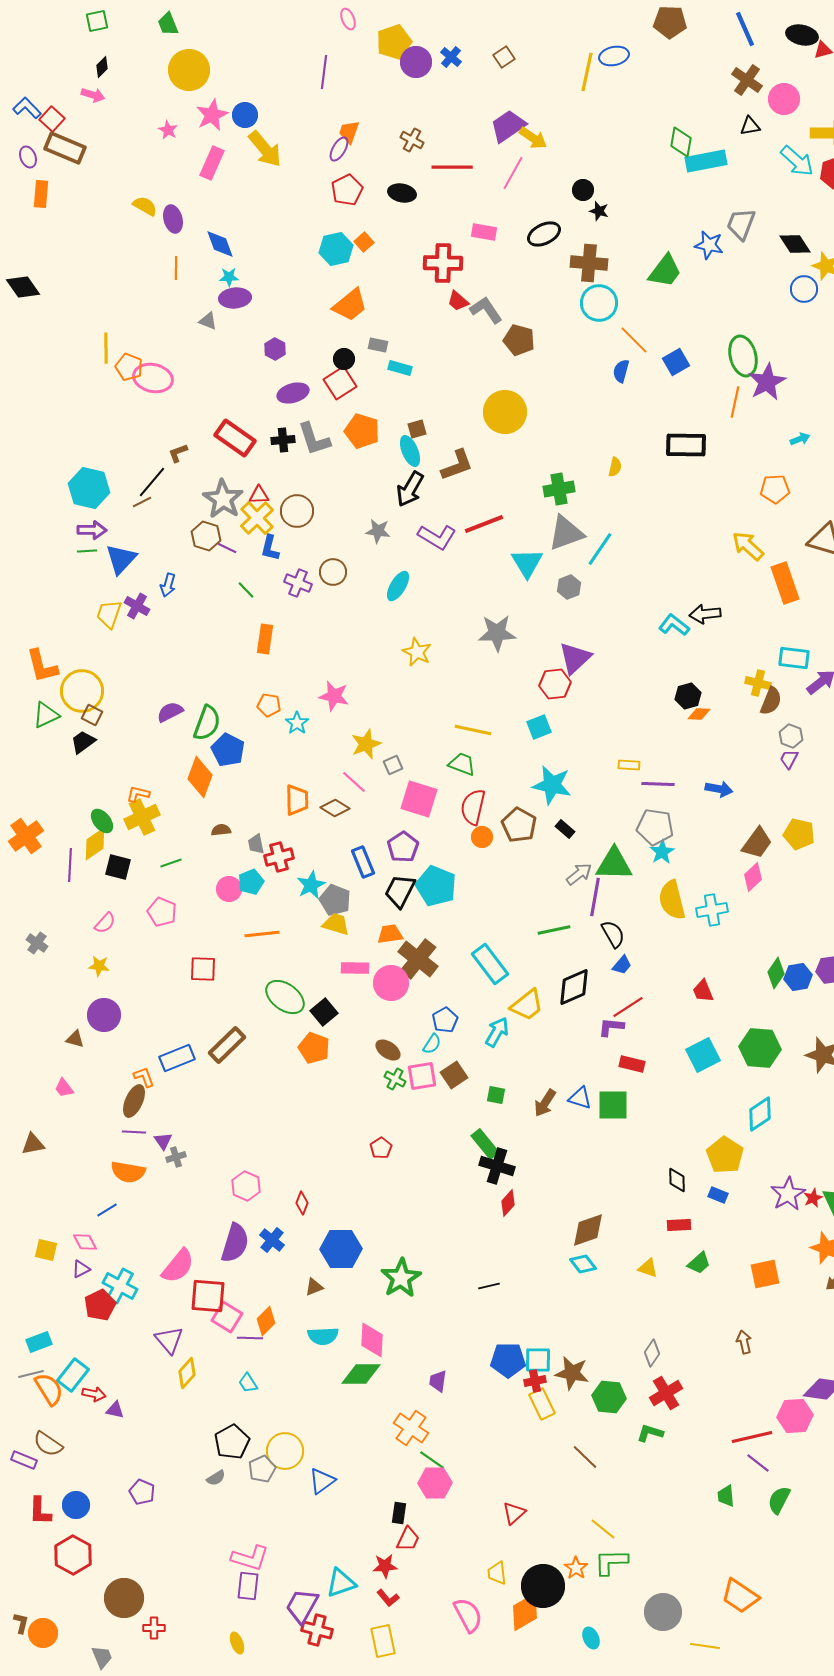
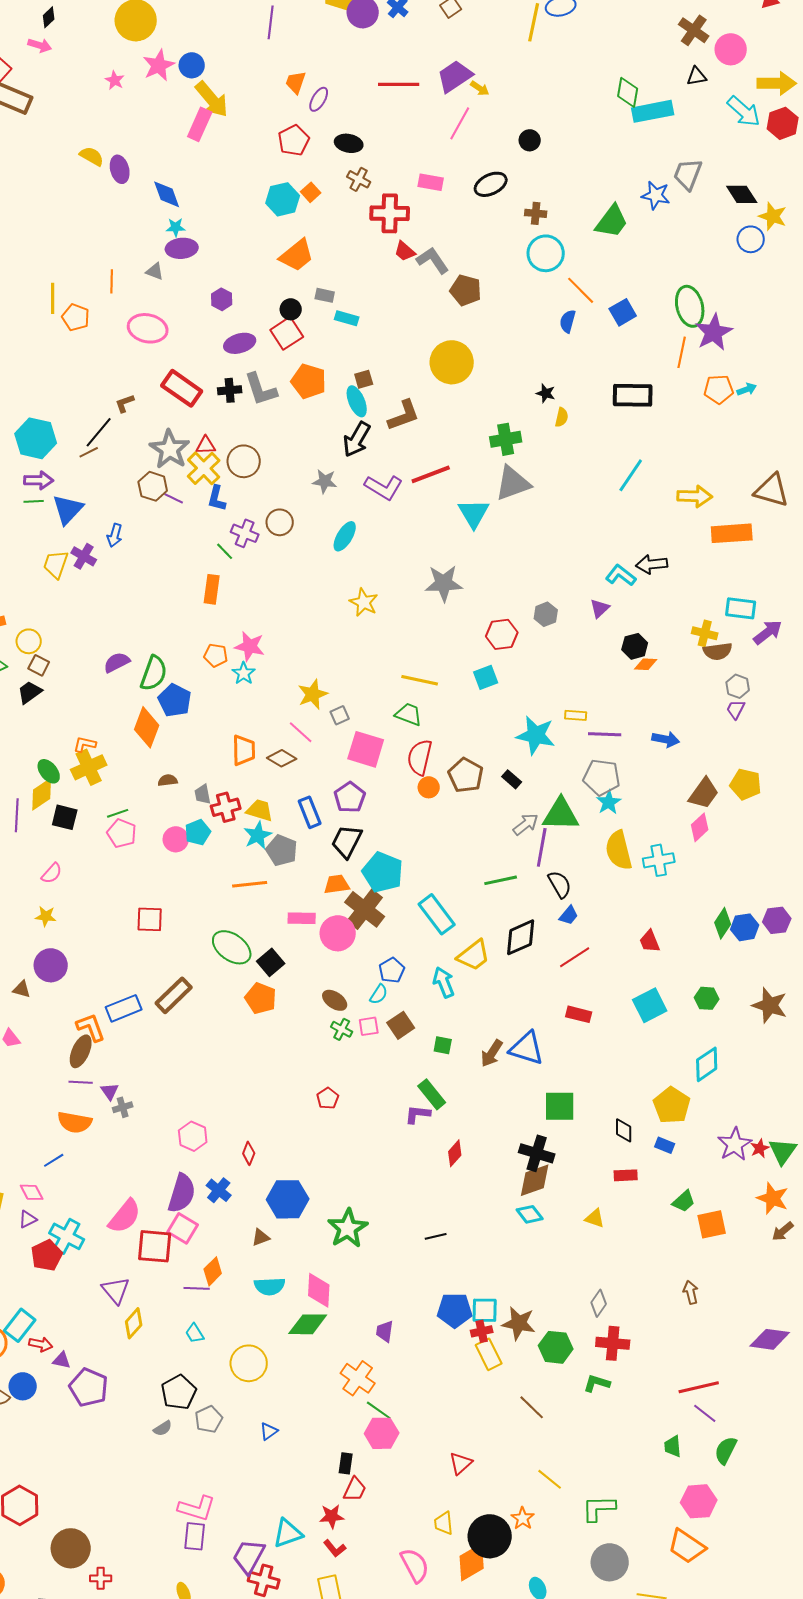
yellow arrow: (533, 138) -> (480, 88), size x0.7
brown cross: (412, 140) -> (359, 179), moved
purple ellipse: (339, 149) -> (319, 99), moved
pink rectangle: (212, 163) -> (200, 124), moved
red line: (452, 167) -> (399, 84), moved
black star: (599, 211) -> (546, 393), moved
brown cross: (589, 263) -> (536, 213), size x0.6
orange line: (176, 268) -> (112, 281), moved
pink ellipse: (153, 378) -> (148, 328), moved
orange pentagon: (775, 489) -> (719, 389), moved
yellow arrow: (748, 546) -> (695, 496), turned 140
cyan line: (600, 549) -> (631, 475), moved
orange rectangle: (785, 583) -> (732, 533), turned -75
gray hexagon: (569, 587) -> (546, 614), moved
green line: (246, 590) -> (225, 551), moved
purple triangle: (575, 658) -> (600, 608), moved, size x0.6
yellow circle: (82, 691) -> (29, 641), size x0.6
pink star: (334, 696) -> (250, 646), moved
brown semicircle: (771, 701) -> (718, 651), turned 60
cyan star: (552, 785) -> (536, 735), moved
cyan pentagon: (436, 886) -> (383, 872), moved
pink pentagon: (162, 912) -> (122, 833), moved
yellow trapezoid: (336, 924) -> (260, 810), moved
orange line: (262, 934) -> (250, 884), moved
purple L-shape: (611, 1027) -> (418, 1114), moved
cyan arrow: (497, 1032) -> (444, 982), turned -52
green hexagon: (760, 1048) -> (707, 998), size x0.6
pink square: (422, 1076) -> (369, 1026), size x0.7
orange L-shape: (144, 1077) -> (91, 1027), size x1.4
blue triangle: (580, 1098) -> (527, 1048), size x1.5
green square: (613, 1105) -> (560, 1106), moved
black cross: (497, 1166) -> (537, 1153), moved
green trapezoid: (699, 1263) -> (684, 1201), moved
pink square: (227, 1317) -> (183, 1228), moved
red cross: (666, 1393) -> (613, 1343), turned 36
pink hexagon: (795, 1416) -> (699, 1501), moved
yellow circle: (285, 1451) -> (249, 1363), moved
blue triangle: (322, 1481) -> (269, 1431), size x0.7
purple pentagon: (142, 1492) -> (89, 1387), moved, size x1.5
blue circle: (76, 1505) -> (23, 1386), moved
green L-shape: (611, 1562) -> (599, 1508), moved

